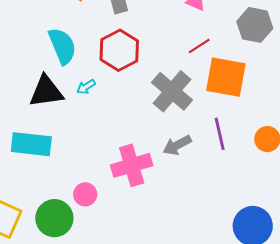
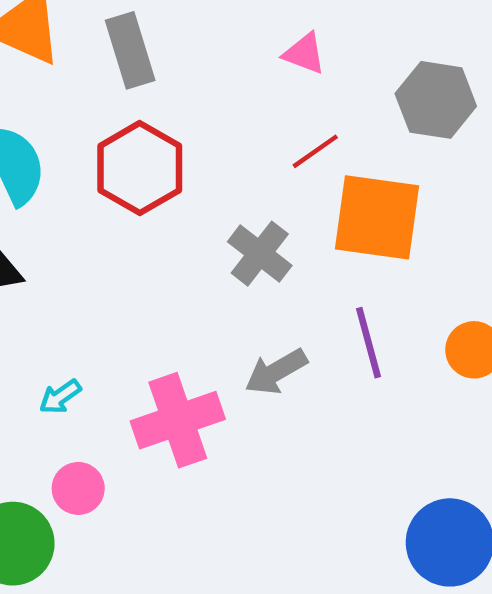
cyan arrow: (86, 87) -> (60, 397), moved
gray cross: (172, 91) -> (260, 254), size x0.7

